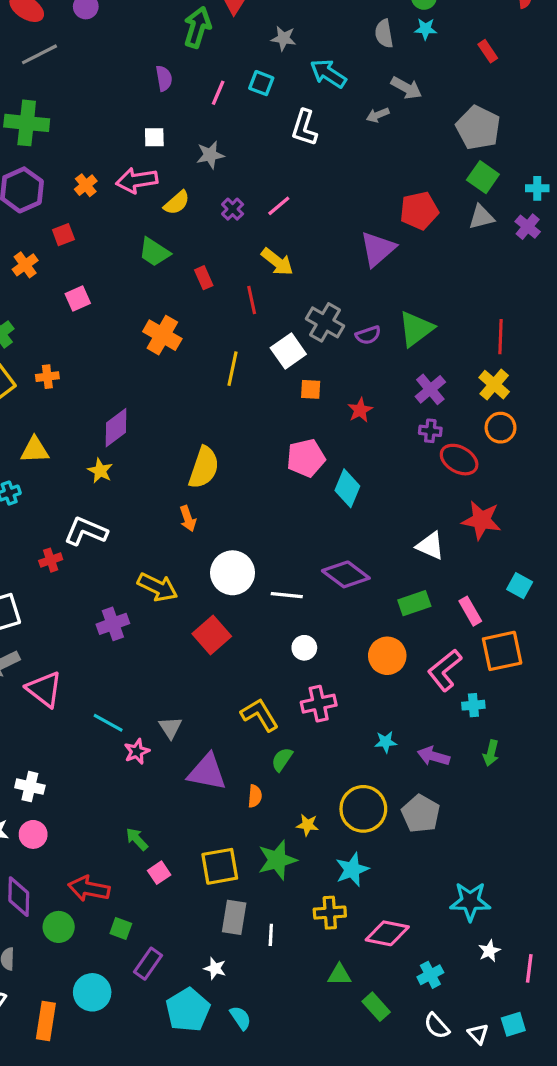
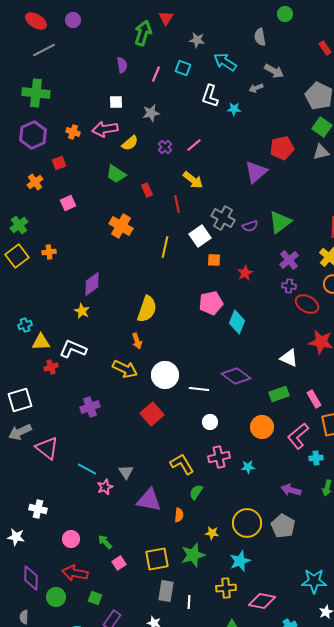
cyan star: (426, 29) -> (234, 109), moved
orange cross: (86, 185) -> (73, 132), turned -32
yellow triangle: (35, 450) -> (41, 342), moved
yellow arrow: (158, 587) -> (125, 369), moved
cyan star: (386, 742) -> (248, 467), moved
pink circle: (33, 834) -> (71, 539), moved

